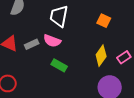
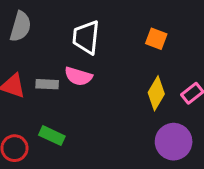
gray rectangle: (32, 44) -> (47, 84), turned 32
green rectangle: (59, 65) -> (52, 136), moved

